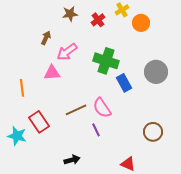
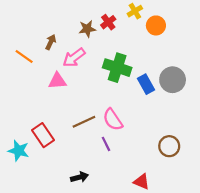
brown star: (70, 14) -> (87, 29), moved
blue rectangle: (124, 83) -> (146, 84), moved
orange line: (22, 88) -> (24, 56), moved, turned -48

